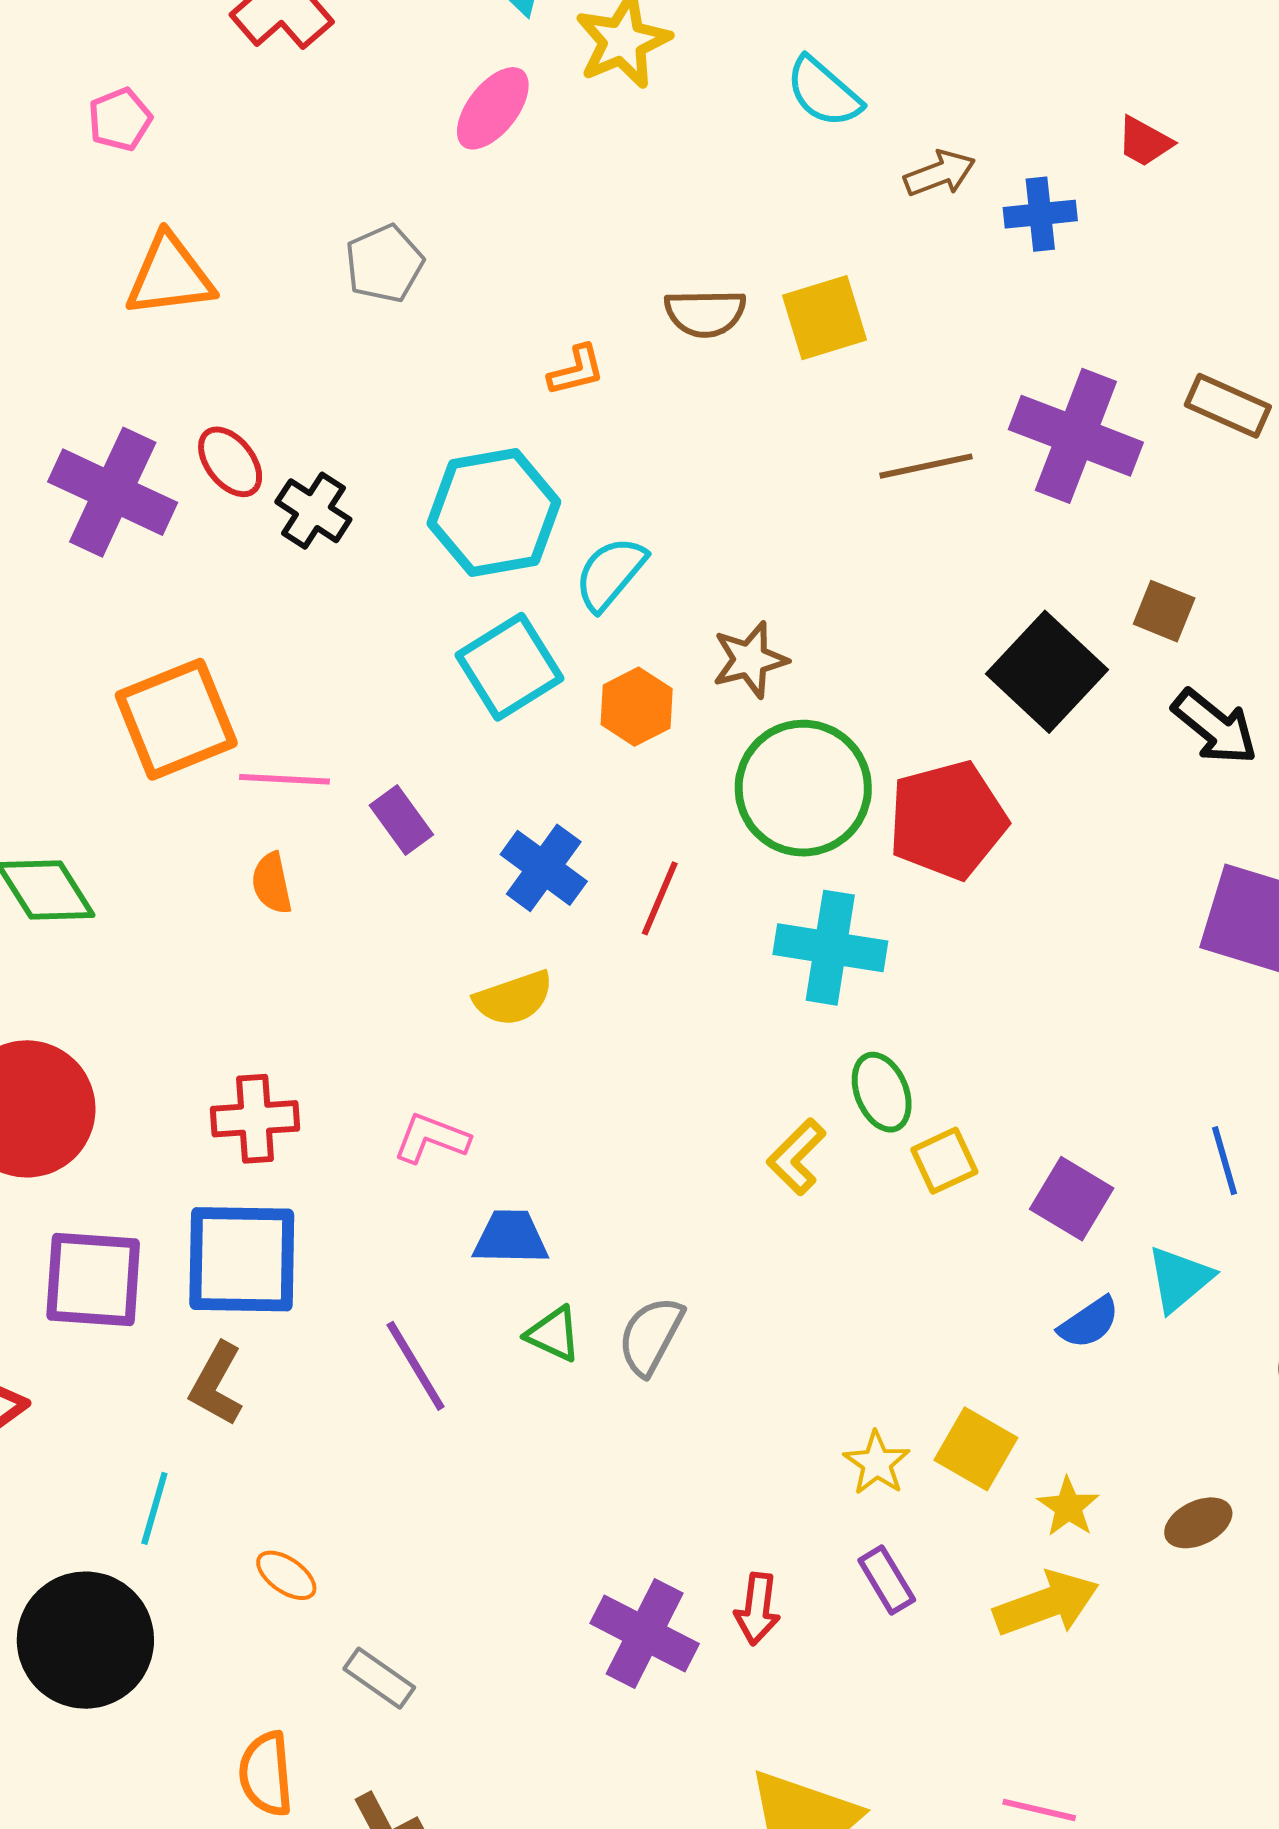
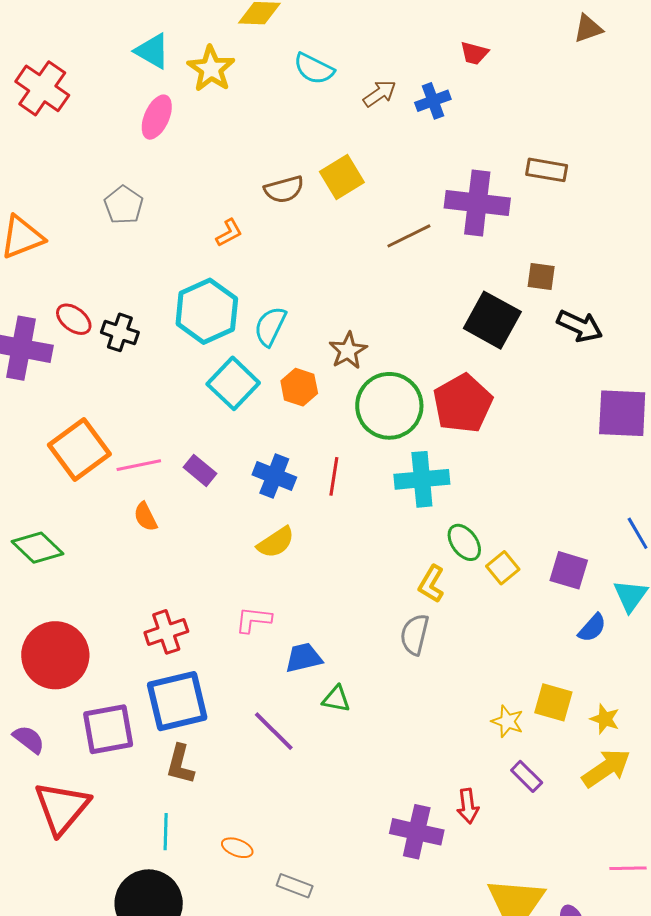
gray semicircle: (651, 1336) -> (415, 634), moved

